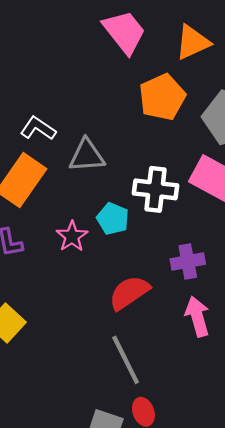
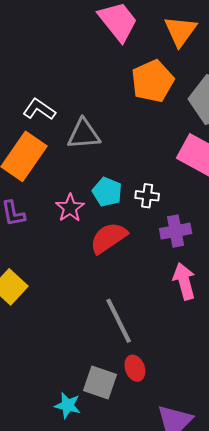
orange triangle: (193, 42) -> (180, 31), turned -30
white cross: (156, 189) -> (147, 196), moved, size x0.6
red semicircle: (129, 293) -> (108, 238), moved

